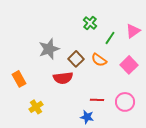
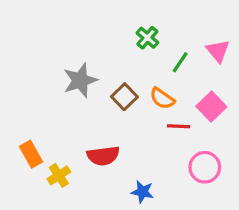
pink triangle: (133, 31) -> (218, 51), turned -35
red semicircle: (63, 78) -> (103, 156), moved
orange rectangle: (19, 79) -> (31, 154), moved
red line: (97, 100) -> (179, 126), moved

